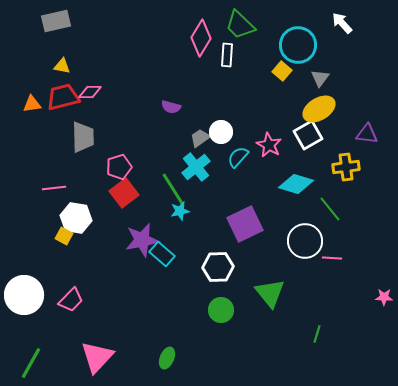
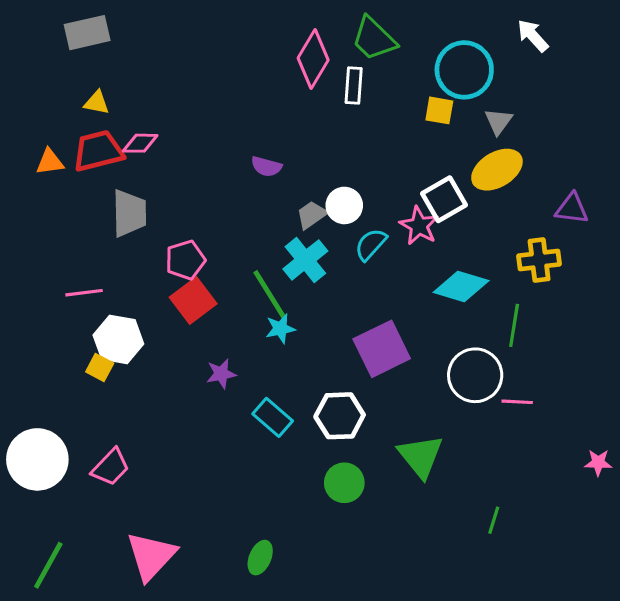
yellow square: (282, 71) -> (439, 110), turned -30
white square: (308, 135) -> (444, 199), moved
green line: (330, 209) -> (514, 325), turned 48
purple star: (142, 240) -> (221, 374), size x0.6
cyan rectangle: (162, 254) -> (273, 417), moved

